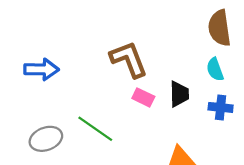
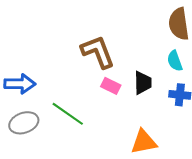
blue arrow: (41, 69) -> (20, 84), moved

